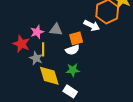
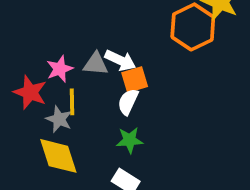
white arrow: (92, 25) -> (120, 60), moved
white semicircle: (72, 50) -> (128, 102), turned 136
yellow diamond: (49, 76) -> (58, 156), moved

